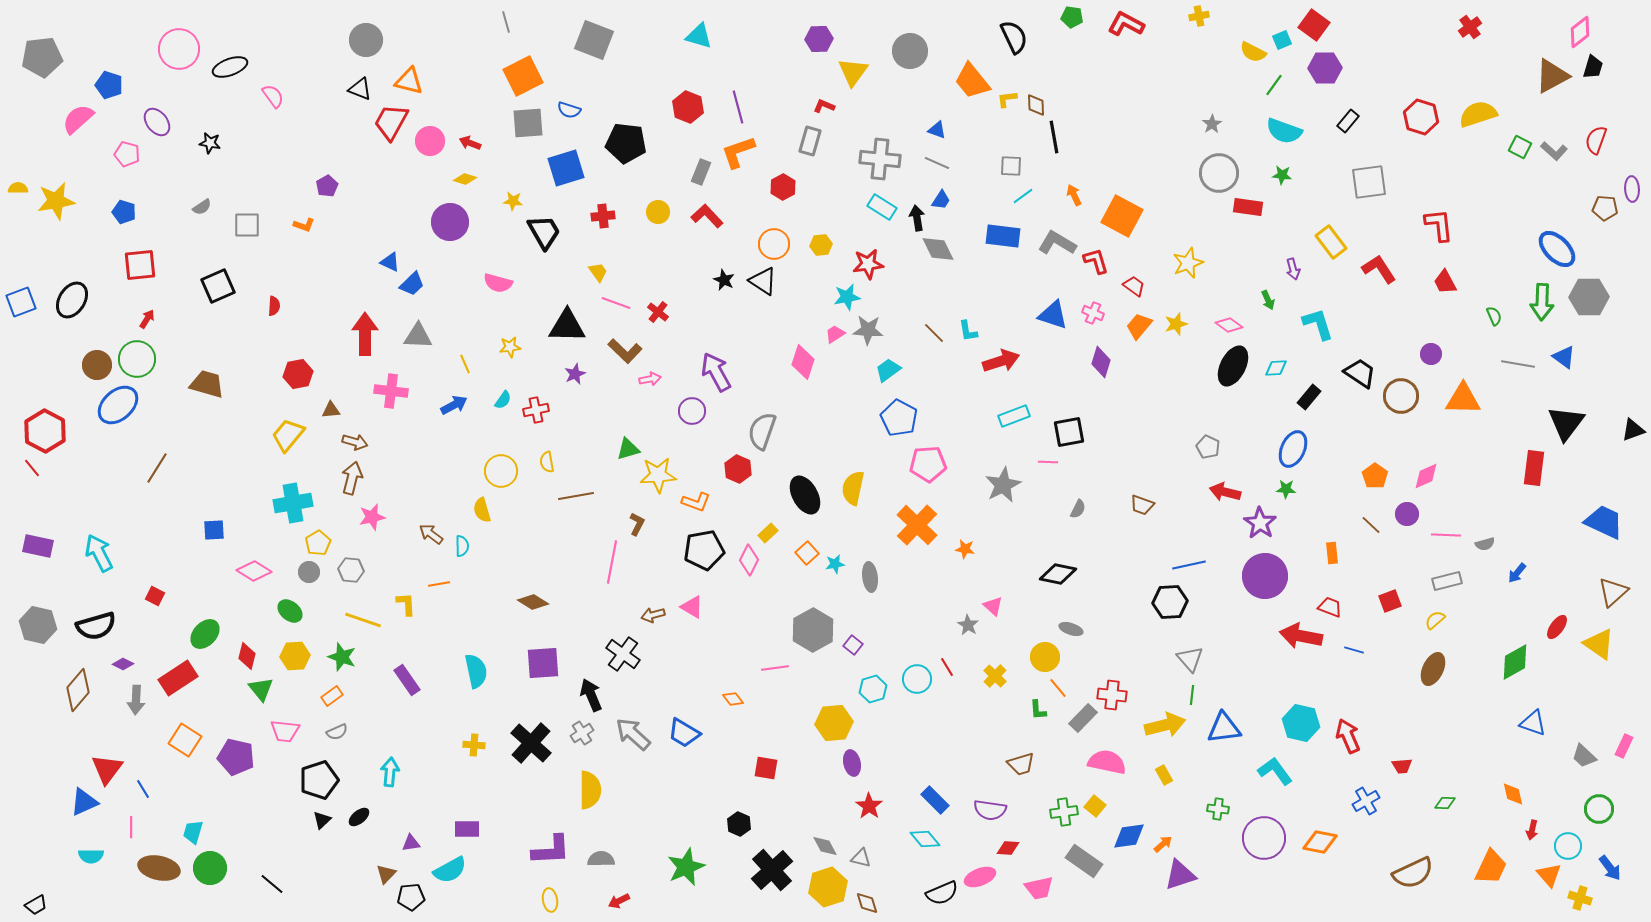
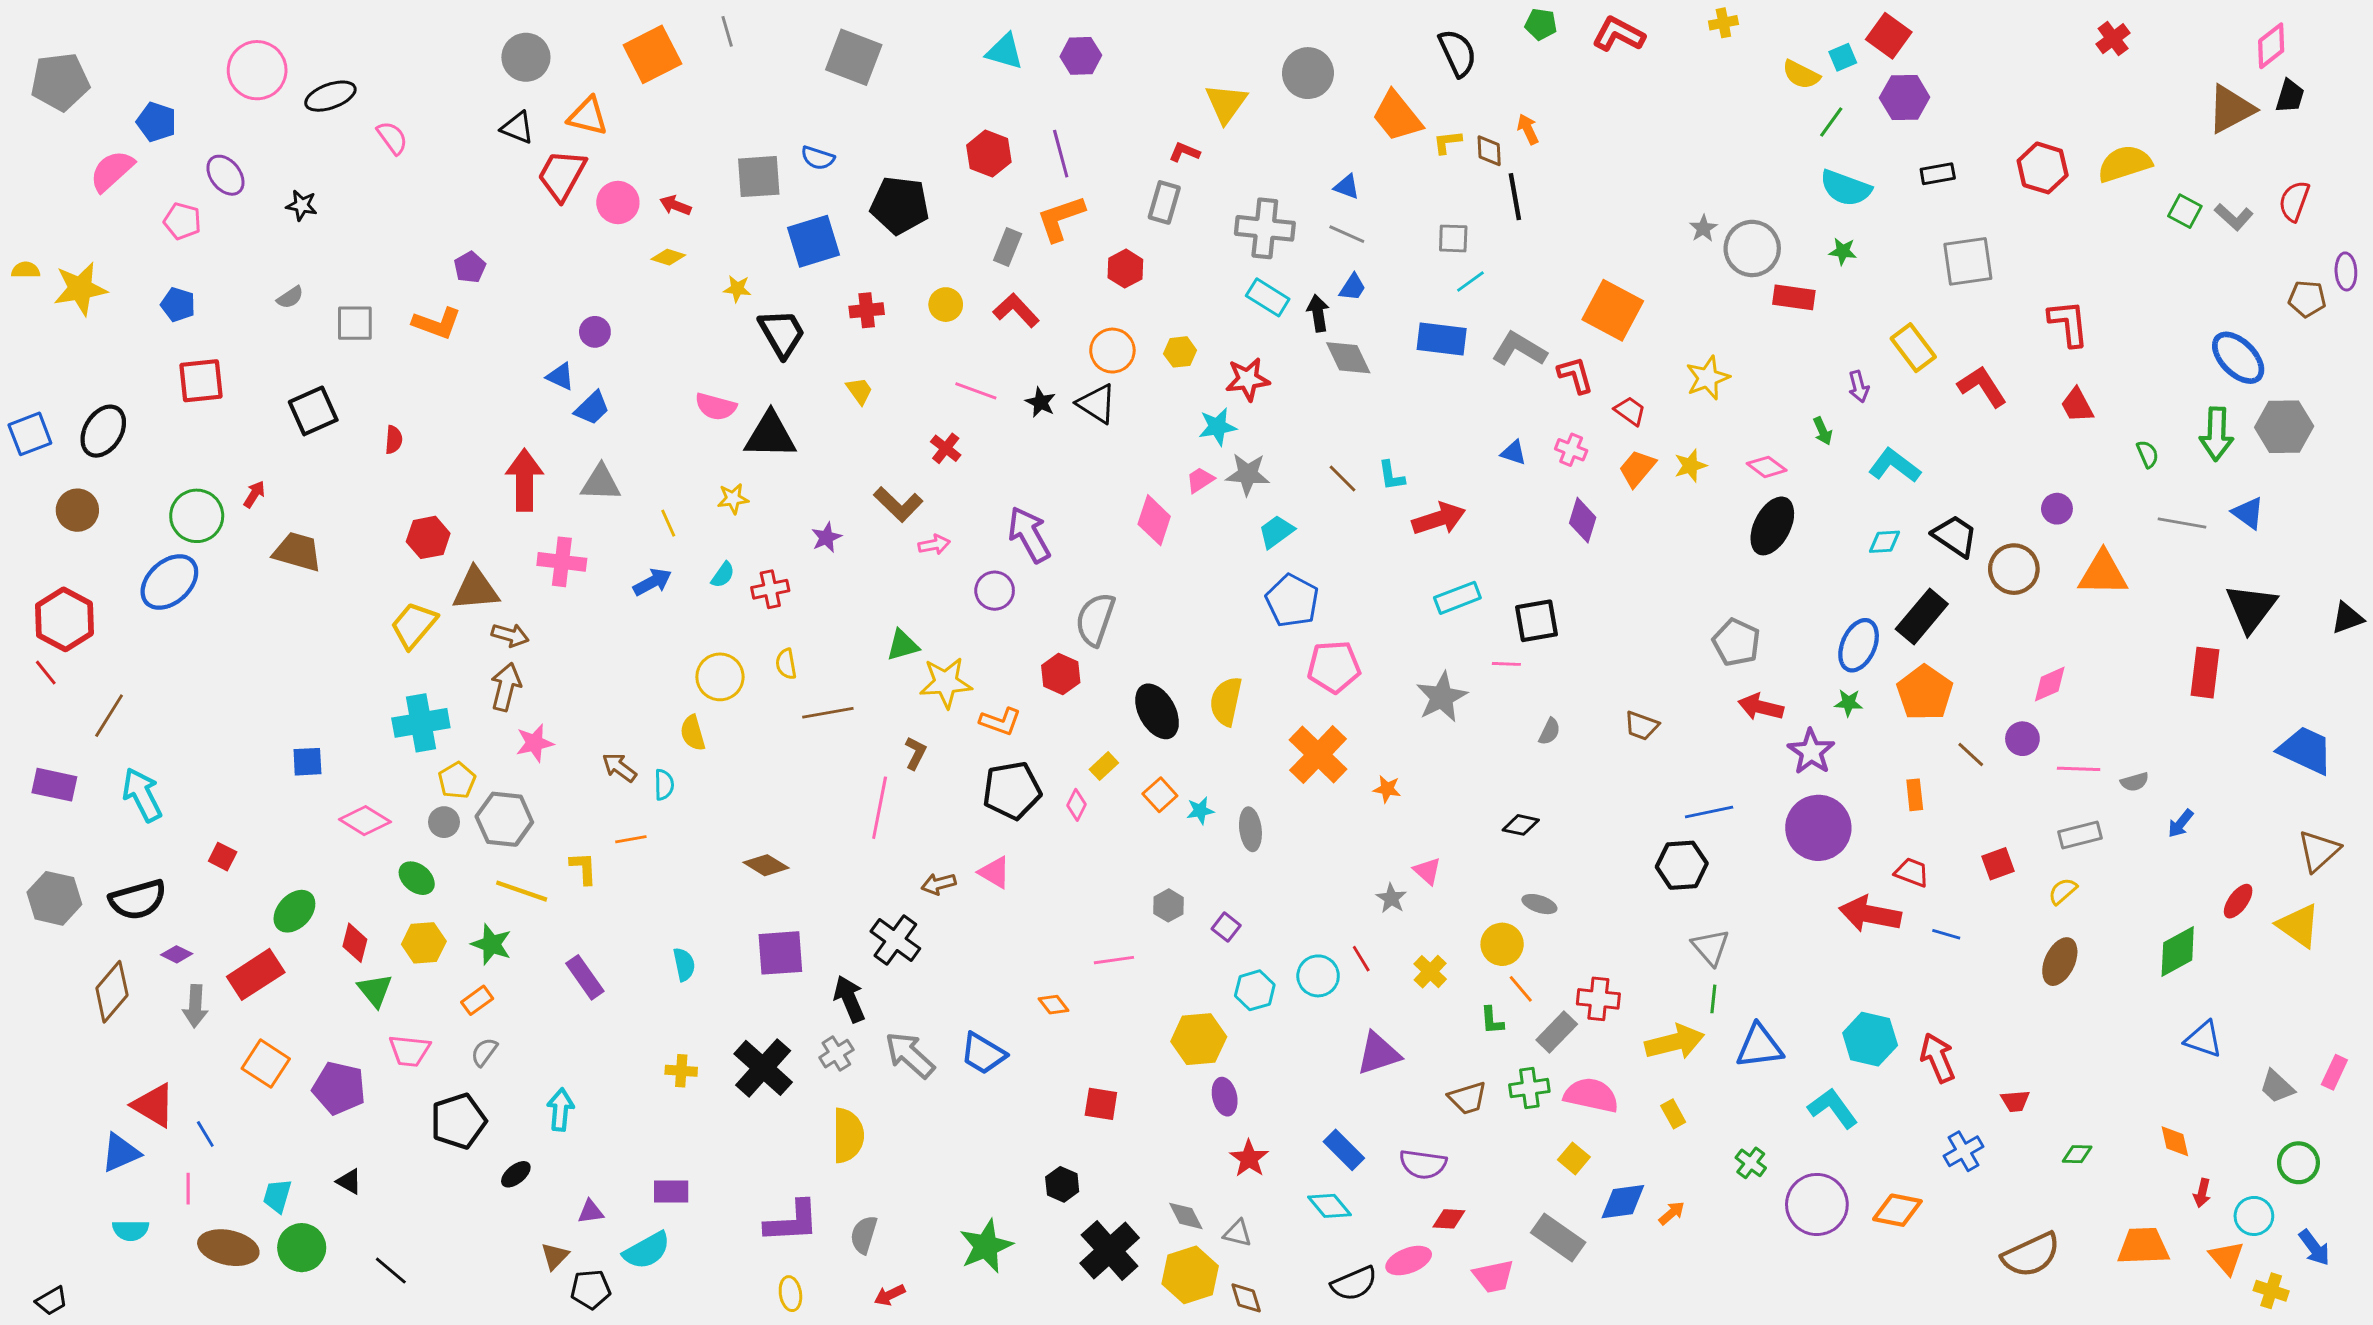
purple hexagon: (819, 39) -> (1081, 56), moved
orange square: (523, 76) -> (652, 54), moved
black rectangle: (1348, 121) -> (1938, 174), turned 40
gray star: (1212, 124) -> (1703, 228), moved
orange arrow: (1074, 195) -> (1528, 129), moved
purple circle: (450, 222) -> (595, 332), moved, size x0.6
orange L-shape: (304, 225) -> (437, 323), size x1.6
pink line: (616, 303) -> (976, 391), moved
blue triangle: (1053, 315) -> (1514, 453), size x0.6
red arrow: (147, 319) -> (254, 494), moved
cyan L-shape: (1318, 324) -> (1895, 466), turned -36
black triangle: (567, 326) -> (770, 435), moved
brown circle: (97, 365) -> (77, 510), moved
cyan diamond: (1276, 368) -> (1884, 542), moved
black rectangle: (1309, 397) -> (1922, 616), moved, size x1.5
brown triangle: (331, 410) -> (476, 589), size x1.8
gray pentagon: (1208, 447) -> (1736, 642), size x1.4
brown line: (157, 468) -> (109, 716), moved
orange pentagon: (1375, 476) -> (1925, 693), moved, size x1.5
pink diamond: (749, 560) -> (1077, 805), size x0.7
gray hexagon: (351, 570) -> (504, 819), size x1.5
black diamond: (1058, 574) -> (1521, 825), size x0.7
gray hexagon: (813, 630) -> (1169, 905), size x0.5
cyan semicircle: (476, 671) -> (684, 964), size x0.7
gray semicircle: (337, 732) -> (484, 1052), turned 150
red triangle: (107, 769) -> (154, 1105), turned -36
green cross: (1218, 809) -> (1751, 1163), turned 30
green cross: (1064, 812) -> (1529, 1088), moved
black triangle: (322, 820) -> (349, 1181), moved, turned -48
gray semicircle: (601, 859) -> (864, 1235), turned -72
orange trapezoid: (1491, 867) -> (2143, 1246), turned -117
purple triangle: (1180, 875) -> (1378, 1054), moved

